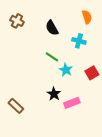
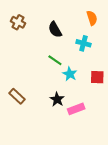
red square: (92, 73) -> (97, 77), turned 32
brown rectangle: (16, 106) -> (17, 96), moved

